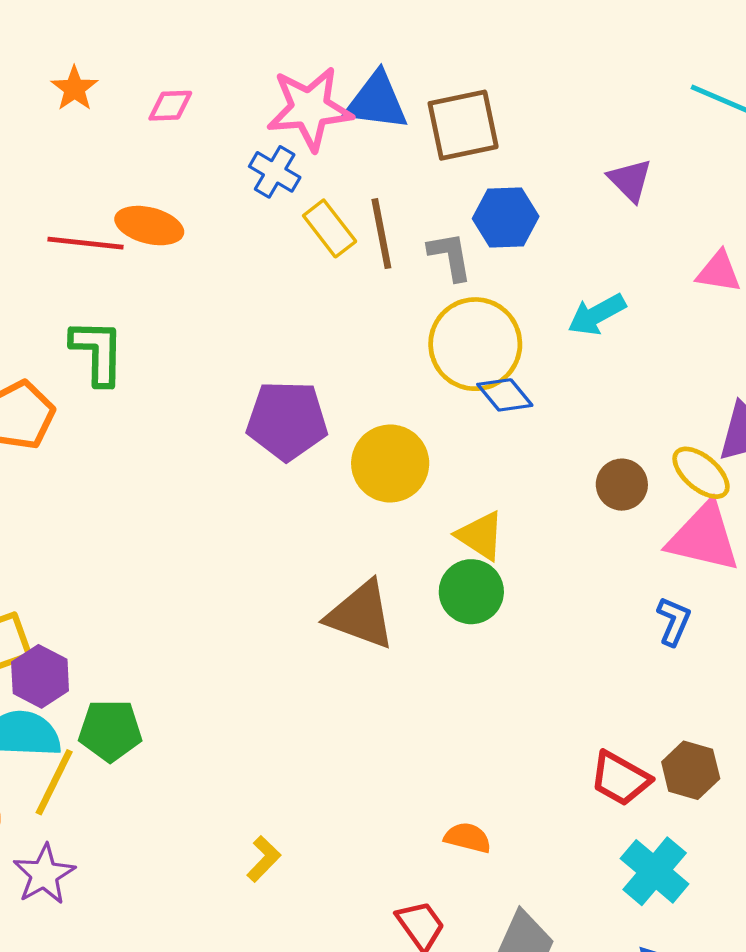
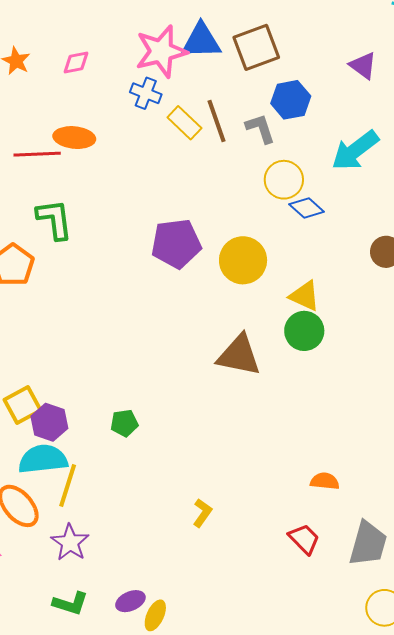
cyan arrow: (597, 314) -> (355, 150), size x1.4
yellow circle: (475, 344) -> (284, 180), size x0.7
green pentagon: (110, 730) -> (124, 423), moved, size x0.7

